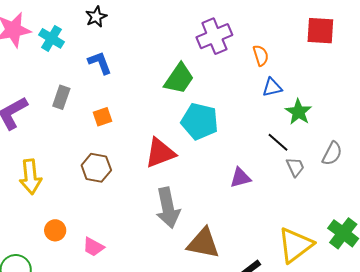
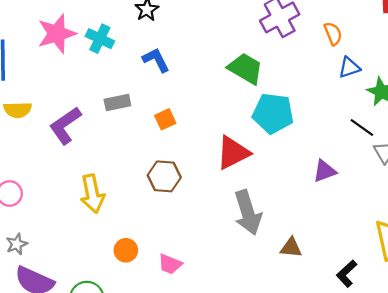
green trapezoid: (179, 79) -> (245, 68), turned -88
gray rectangle: (61, 97) -> (117, 103), turned 65
brown triangle: (203, 243) -> (291, 248), size x0.6

